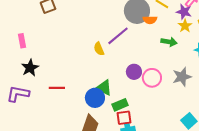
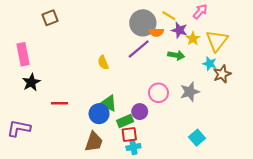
purple star: (184, 12) -> (179, 30), moved
purple line: (118, 36) -> (139, 49), moved
pink rectangle: (22, 41) -> (23, 54), size x1.5
purple circle: (134, 72) -> (140, 112), moved
purple L-shape: (18, 94) -> (19, 128), moved

